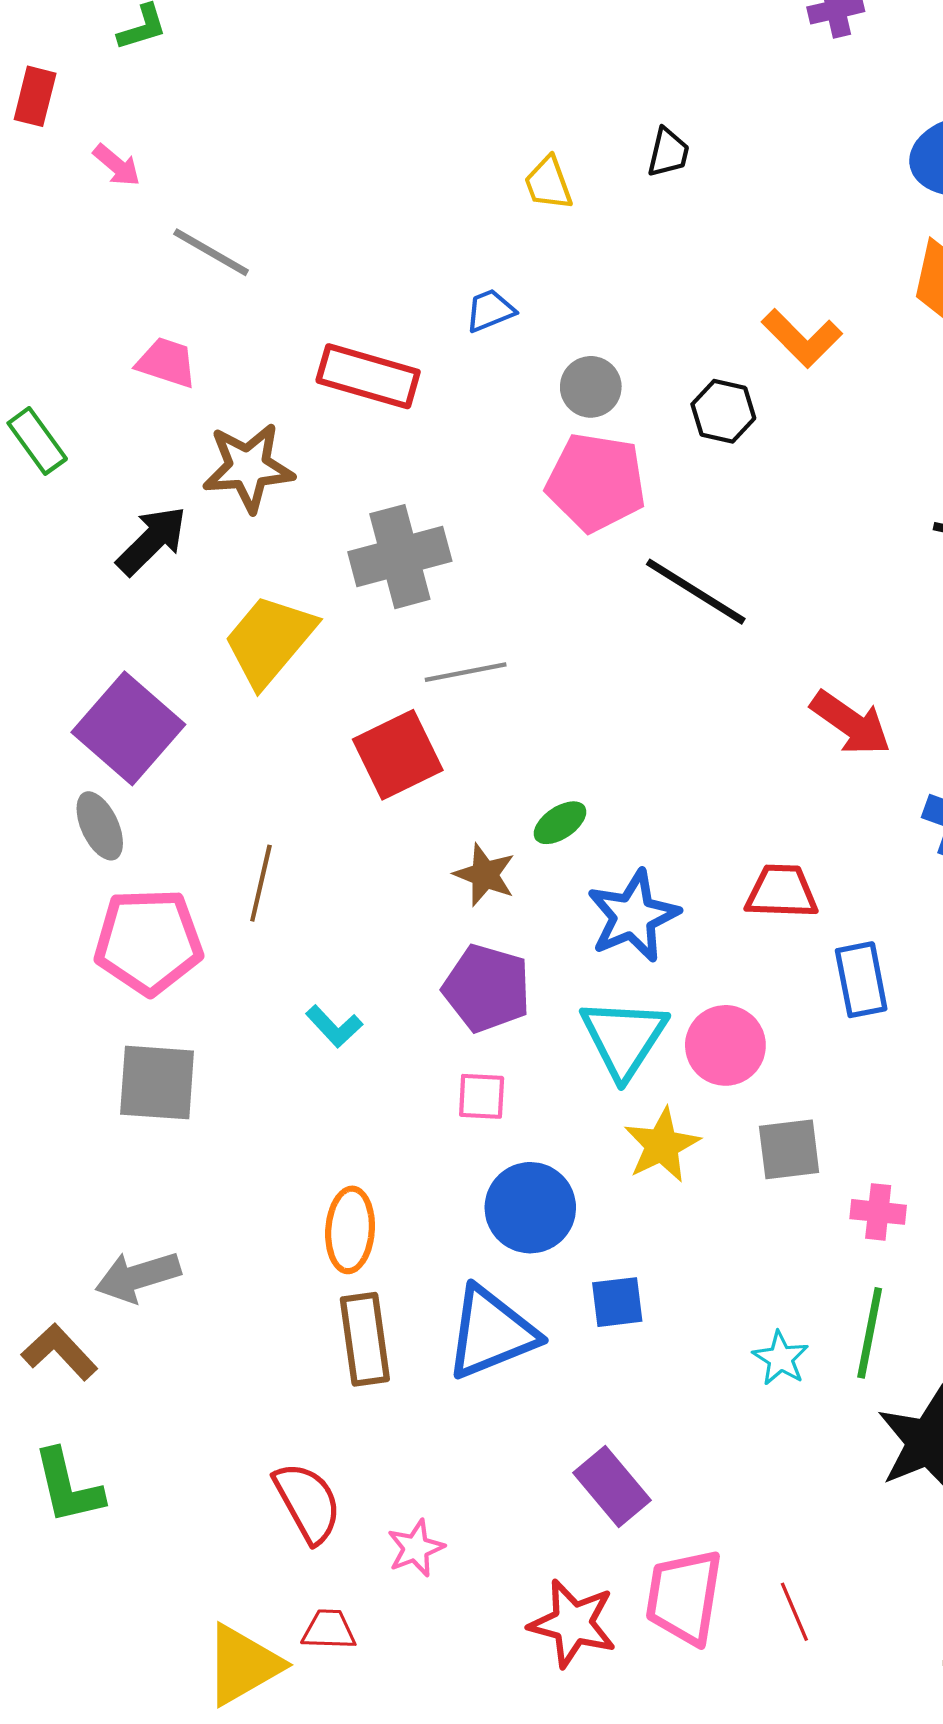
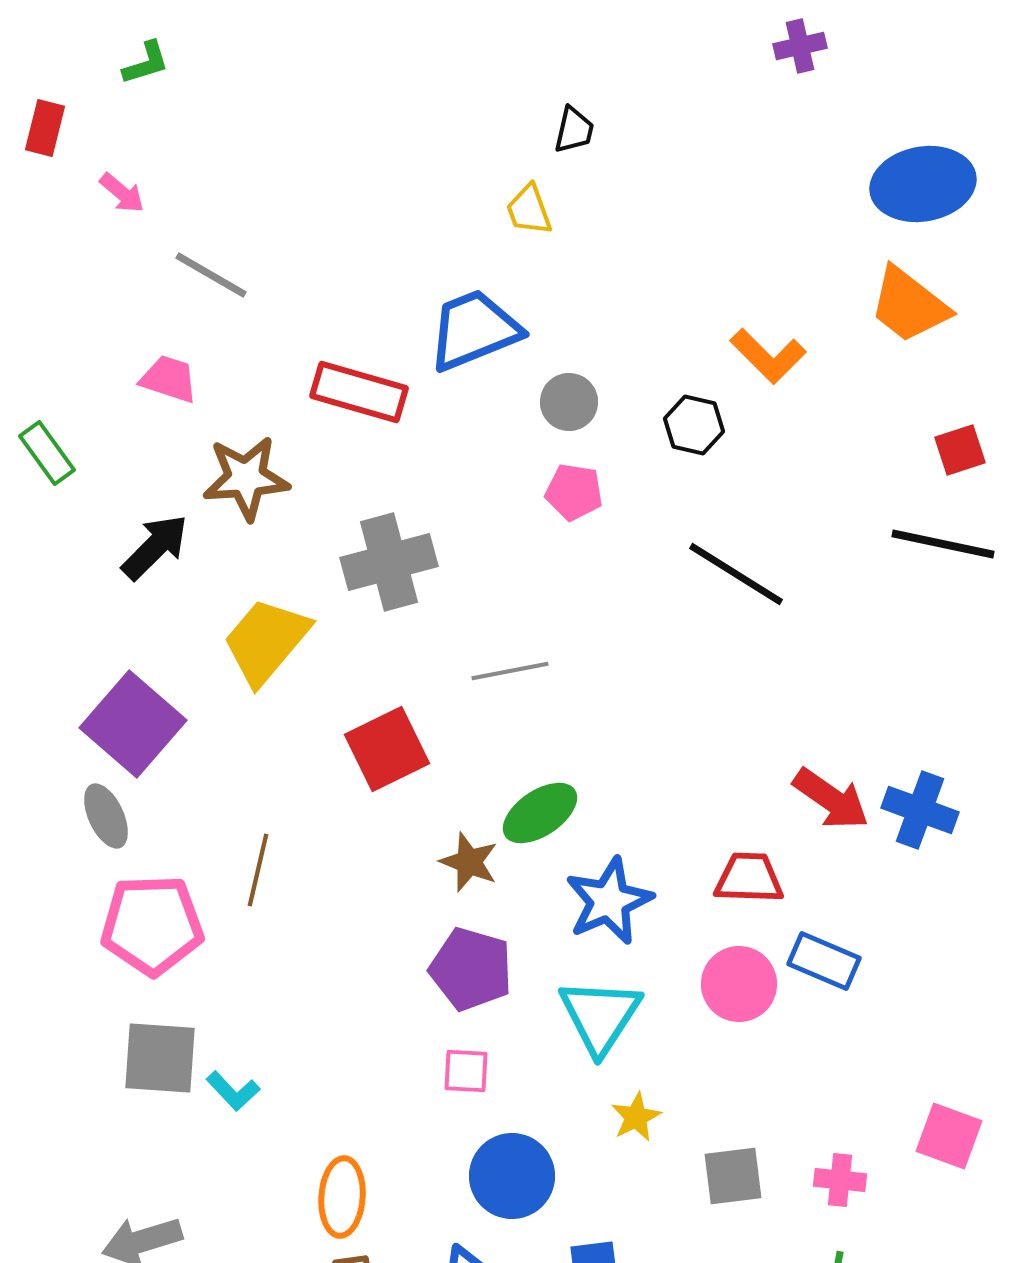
black trapezoid: (668, 152) -> (574, 130), moved
blue trapezoid: (490, 311) -> (474, 330), size x2.0
pink pentagon: (596, 482) -> (574, 492), size x0.6
black line: (696, 592) -> (736, 574), moved
gray line: (466, 672) -> (510, 671), moved
red arrow: (851, 723) -> (831, 799), moved
green ellipse: (560, 823) -> (540, 813), size x1.5
blue rectangle: (861, 980) -> (824, 961), turned -56
cyan L-shape: (334, 1026) -> (233, 1091), moved
pink circle: (725, 1045) -> (739, 984), moved
yellow star: (662, 1145) -> (636, 1117), size x0.7
gray square: (789, 1149) -> (733, 1176), moved

